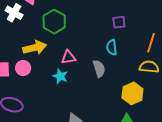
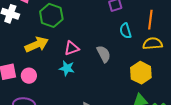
cyan semicircle: (112, 47) -> (125, 31), moved
pink circle: (23, 68) -> (29, 76), moved

